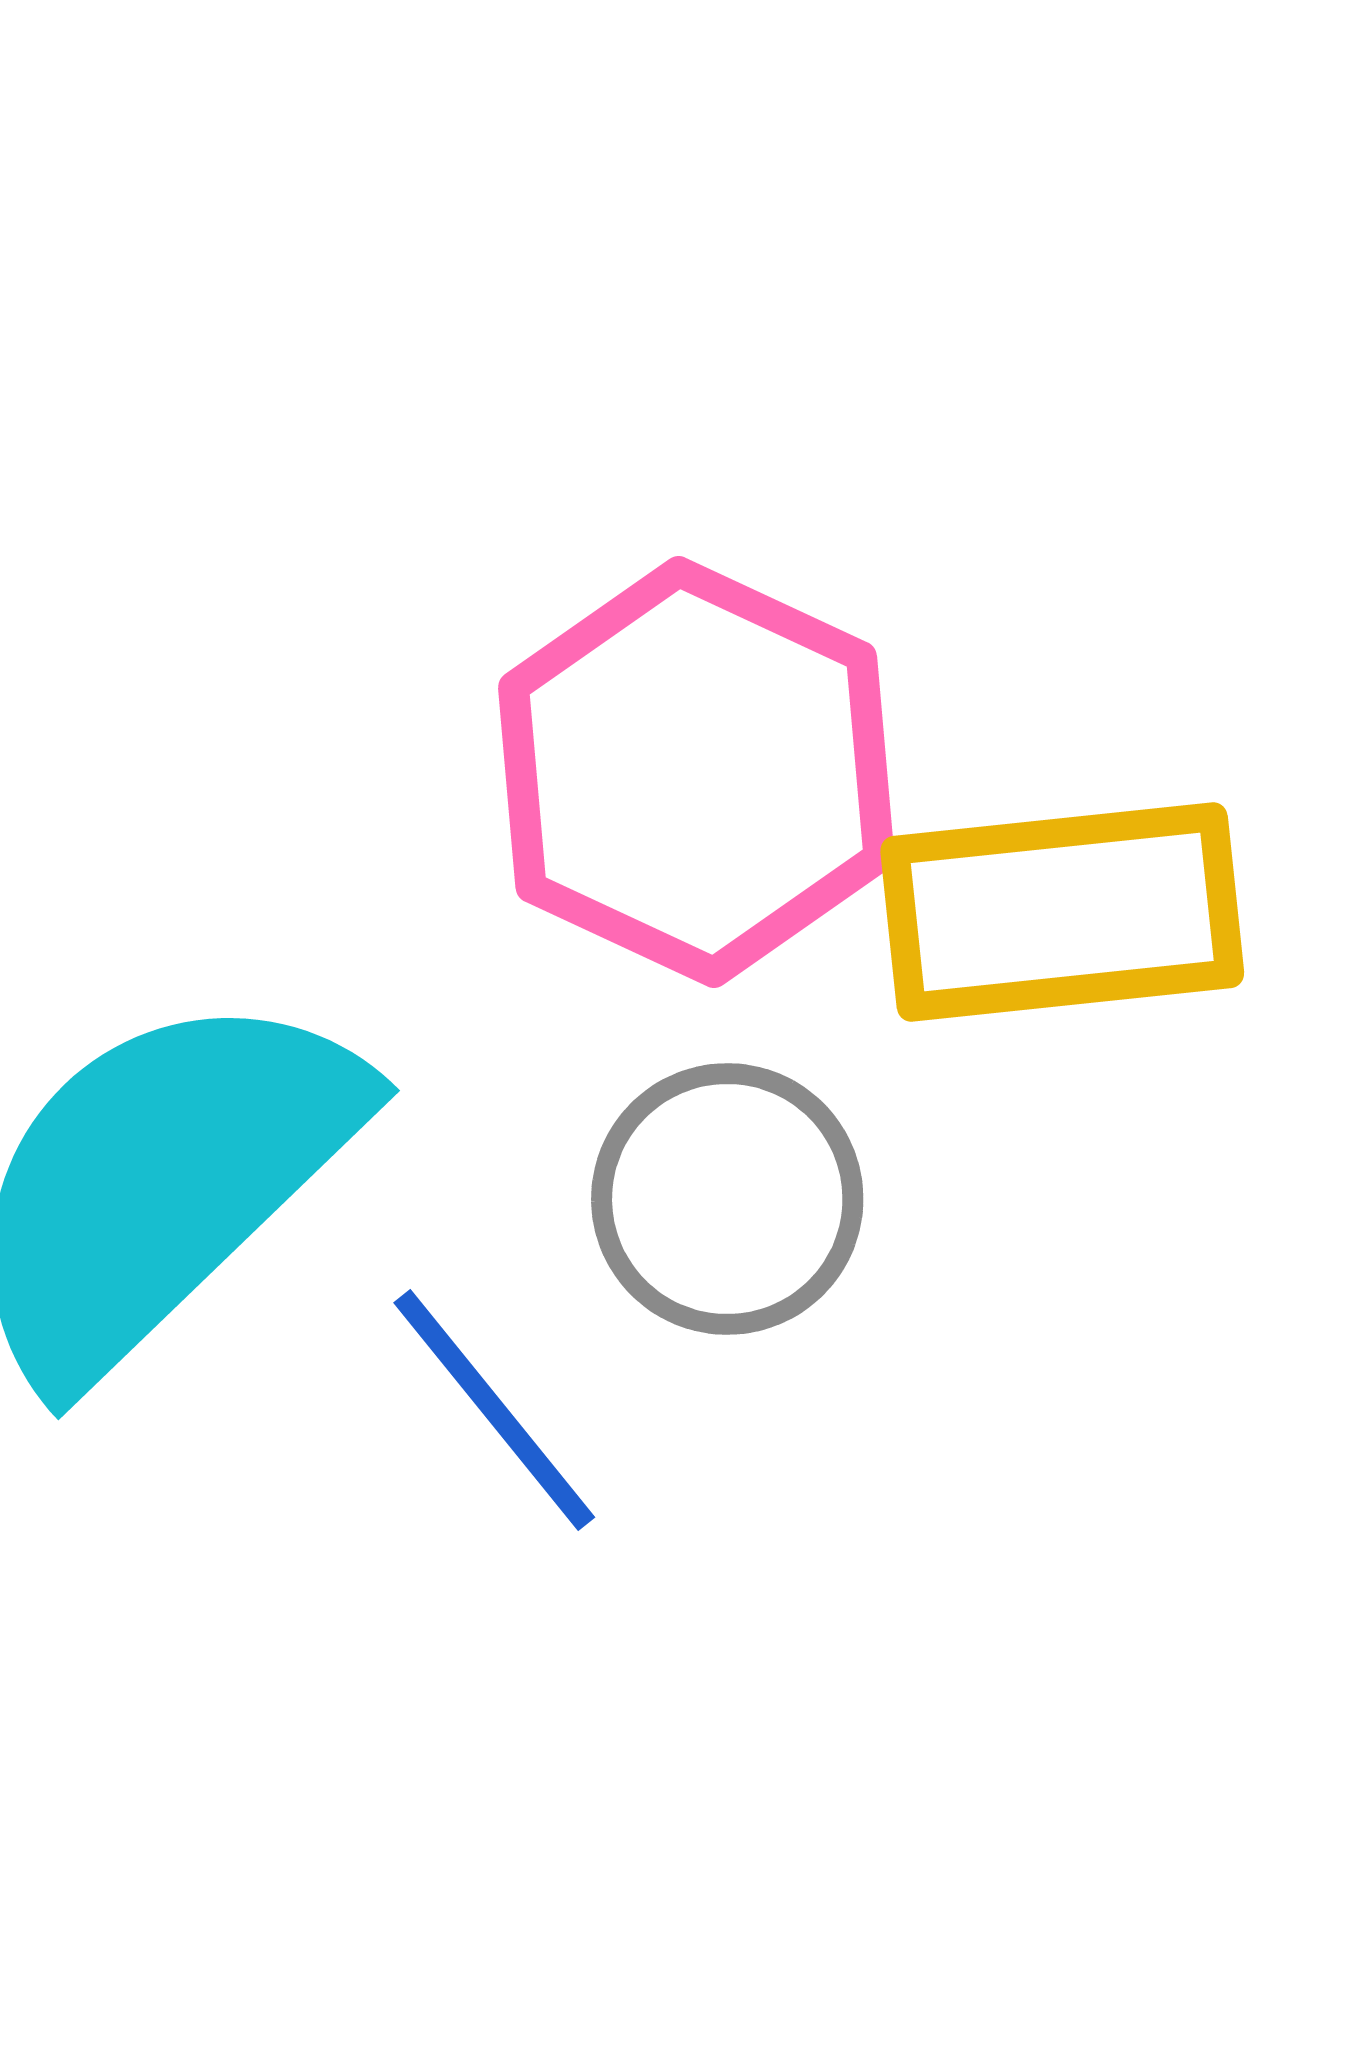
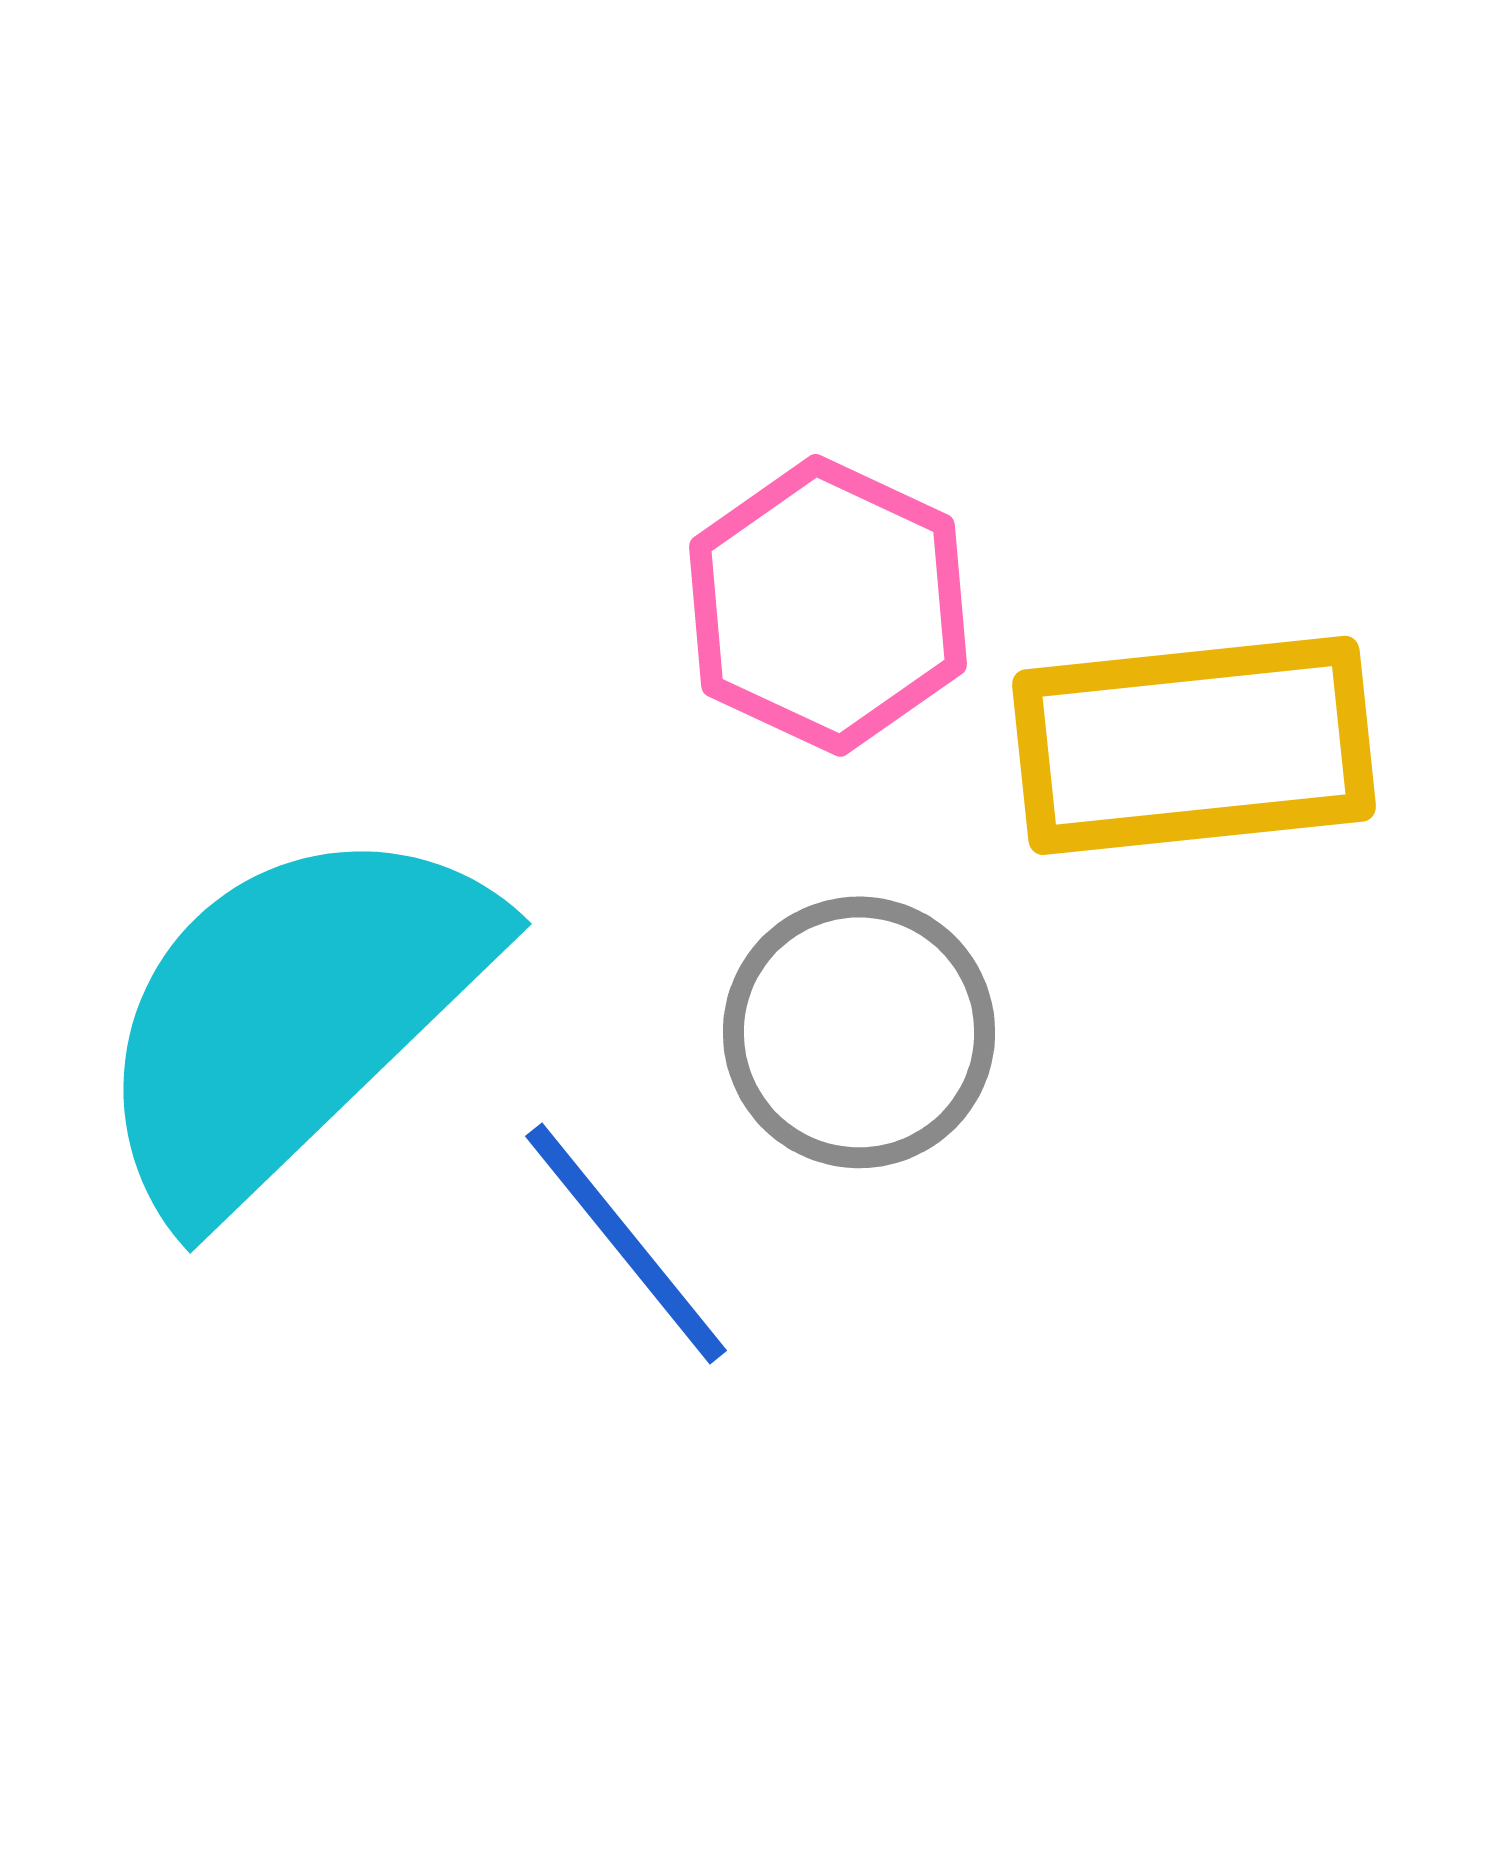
pink hexagon: (696, 772) -> (828, 605), size x0.7

